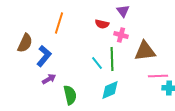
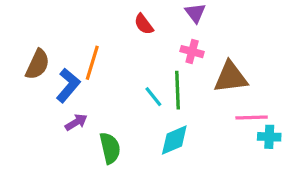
orange line: (59, 23) -> (92, 63), moved
red semicircle: (102, 24) -> (144, 24), moved, turned 40

